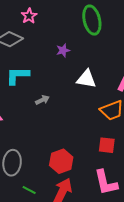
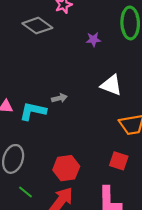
purple star: (63, 50) -> (93, 39), moved
cyan L-shape: (18, 76) -> (33, 111), moved

